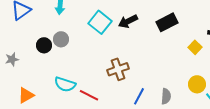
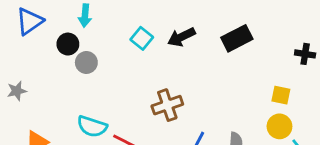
cyan square: (100, 22) -> (142, 38), size x0.7
black circle: (44, 45) -> (68, 44), moved
yellow square: (195, 47) -> (281, 95), moved, turned -32

